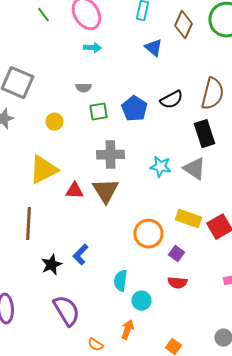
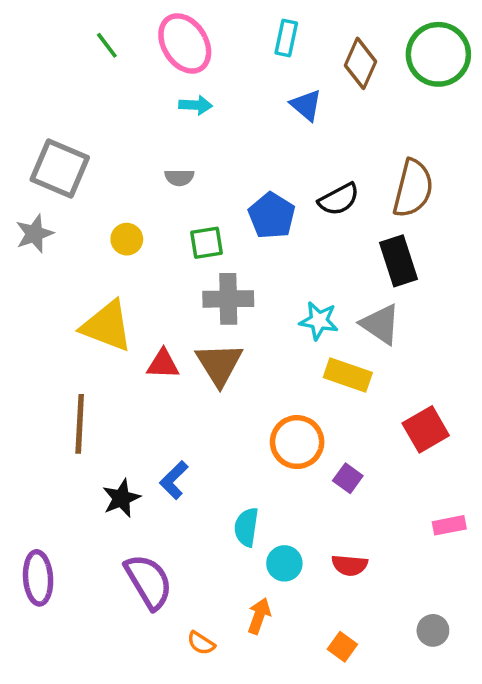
green square: (98, 112) -> (207, 243), moved
yellow triangle: (43, 170) -> (107, 326), turned 48
yellow rectangle: (188, 219) -> (348, 375), moved
red semicircle: (177, 283) -> (350, 565), moved

